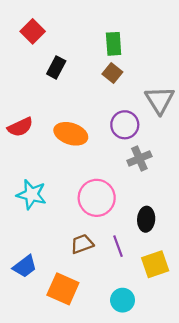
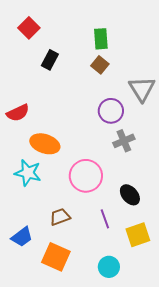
orange ellipse: (71, 134) -> (45, 144), moved
black ellipse: (146, 219) -> (130, 195), turned -45
brown trapezoid: (82, 244) -> (60, 217), moved

